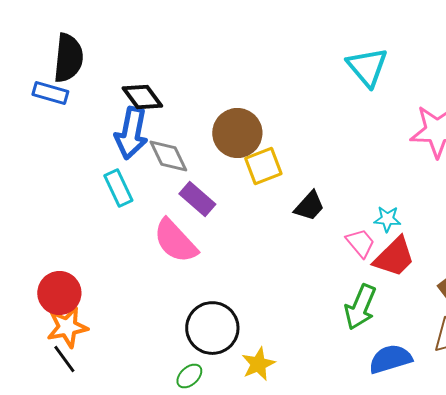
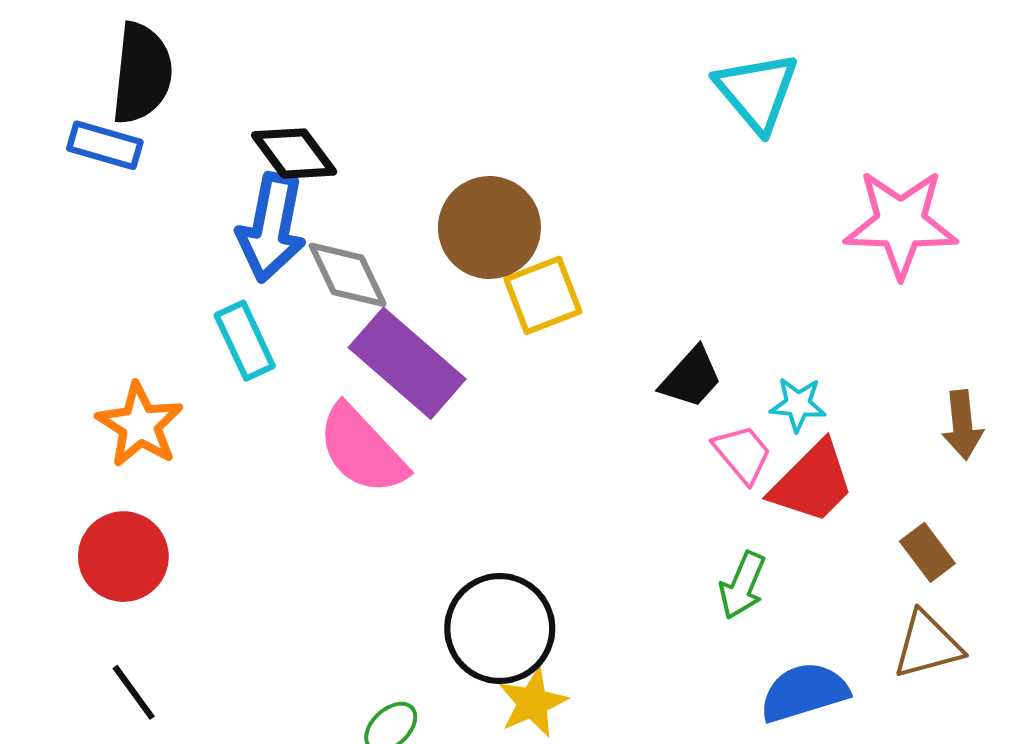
purple rectangle: (197, 199) -> (407, 363), size x1.5
black trapezoid: (309, 206) -> (691, 378), moved
green arrow: (360, 307) -> (742, 585), size x0.7
orange star: (67, 327) -> (140, 425), moved, turned -30
black circle: (212, 328) -> (500, 629), moved

